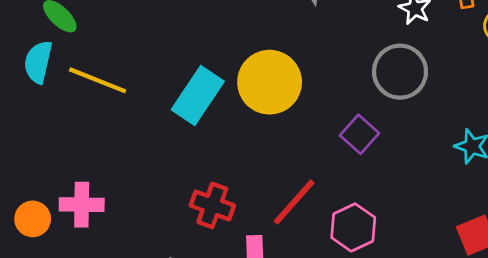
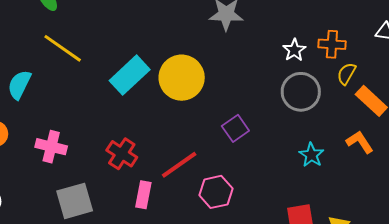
cyan semicircle: (38, 62) -> (19, 85), moved
gray circle: (400, 72) -> (301, 92), moved
pink cross: (82, 205) -> (51, 147), moved

